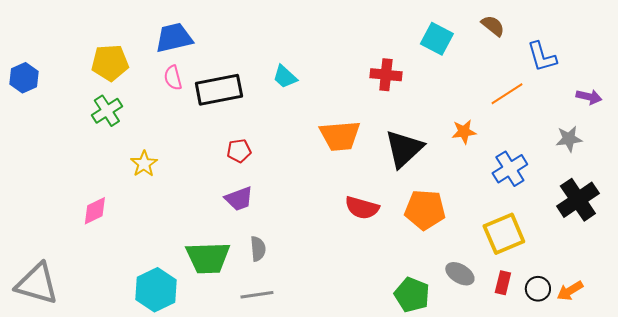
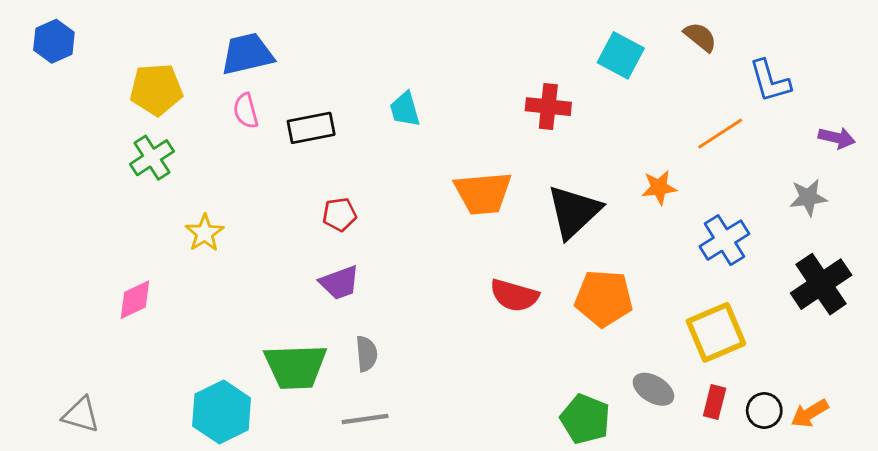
cyan trapezoid: (285, 77) -> (405, 109), turned 32
blue hexagon: (24, 78) -> (54, 41), moved
black rectangle: (219, 90) -> (311, 128), size x0.7
gray triangle: (37, 284) -> (81, 415), moved, size x0.6

